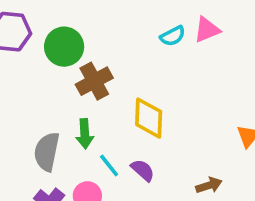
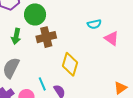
pink triangle: (207, 30) -> (112, 38), moved, turned 42
green arrow: (85, 134) -> (16, 36), moved

